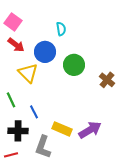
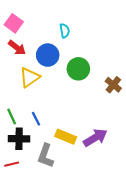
yellow triangle: (28, 73) -> (30, 77), turned 40
green line: (11, 100) -> (12, 117), moved

